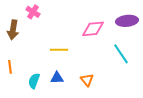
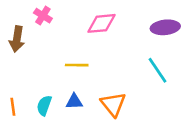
pink diamond: (93, 29) -> (101, 23), moved
orange line: (10, 67) -> (13, 107), moved
orange triangle: (87, 80) -> (113, 104), size x1.5

